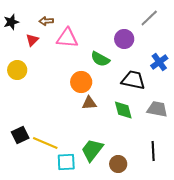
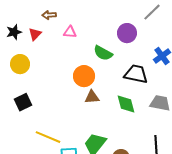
black star: (11, 22) -> (14, 32), moved
pink triangle: (67, 38) -> (70, 32), size x0.6
black square: (20, 135) -> (23, 102), moved

